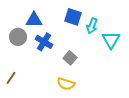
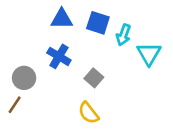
blue triangle: (34, 20) -> (62, 19), moved
gray circle: (18, 37) -> (24, 78), moved
yellow semicircle: (66, 84) -> (89, 113), turned 36

